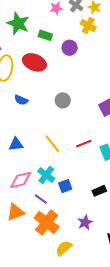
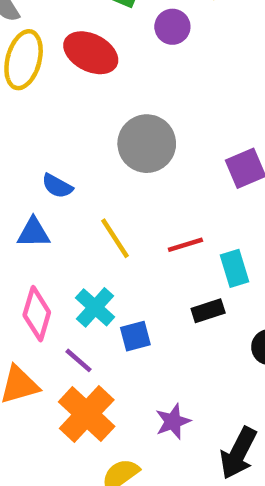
blue semicircle: (21, 100) -> (57, 186), moved
gray circle: (63, 100) -> (147, 144), size x1.6
pink diamond: (21, 180) -> (37, 314), turned -65
black rectangle: (99, 191) -> (208, 311), moved

